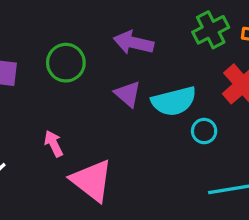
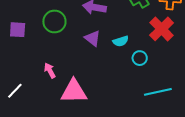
cyan semicircle: (174, 101) -> (121, 41), size x0.6
pink triangle: (92, 181) -> (74, 91), turned -36

